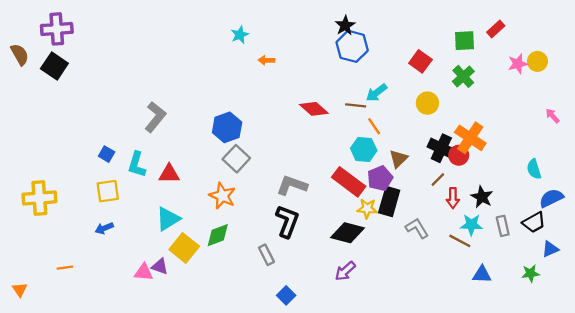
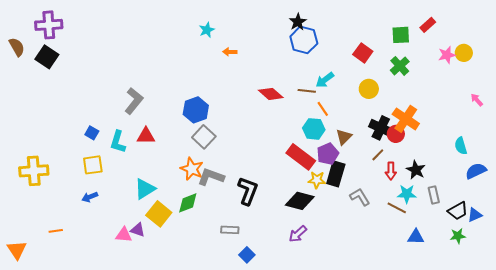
red triangle: (169, 174) -> (146, 136), moved
gray L-shape: (292, 185) -> (211, 177), moved
black trapezoid: (534, 222) -> (458, 211), moved
gray rectangle: (266, 255) -> (230, 230), moved, turned -60
orange triangle: (20, 290) -> (17, 250), size x1.5

